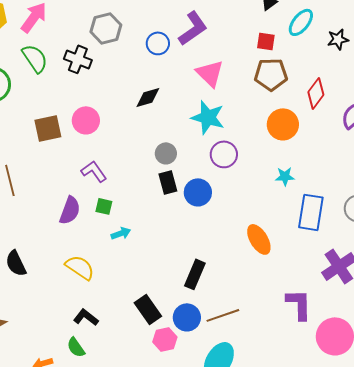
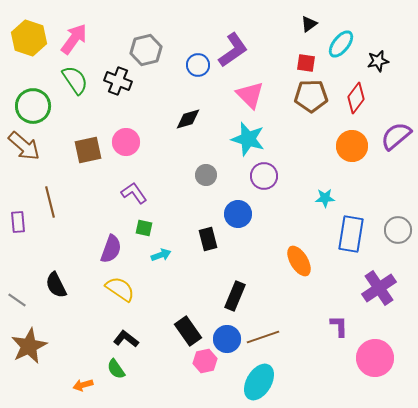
red diamond: (316, 93) -> (356, 98), moved
orange circle: (283, 124) -> (352, 146), moved
black rectangle: (168, 182) -> (208, 239), moved
purple semicircle: (70, 210) -> (111, 249), moved
purple L-shape: (299, 304) -> (339, 326), size x0.7

